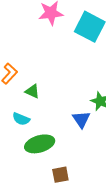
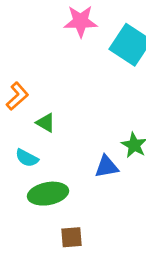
blue triangle: (81, 119) -> (107, 167), turned 48

